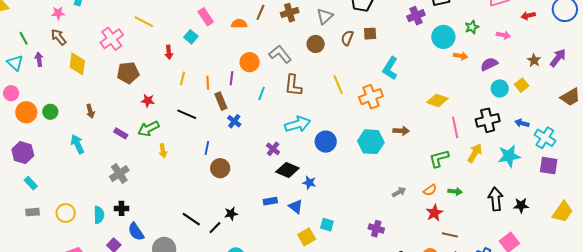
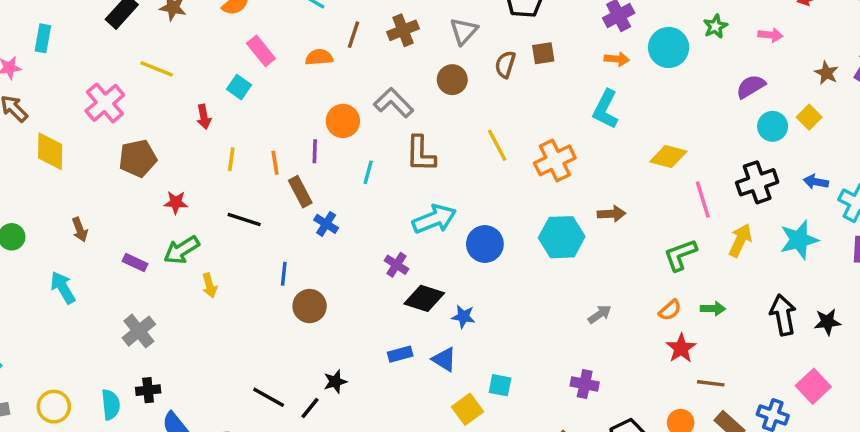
orange arrow: (461, 56) -> (617, 59), moved
cyan L-shape: (390, 68) -> (606, 109), moved
gray arrow: (399, 192) -> (600, 314), moved

